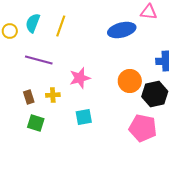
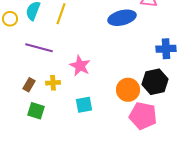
pink star: (80, 78) -> (80, 66), turned -30
orange circle: (130, 81) -> (128, 90), moved
brown rectangle: (29, 97) -> (29, 85), turned 48

